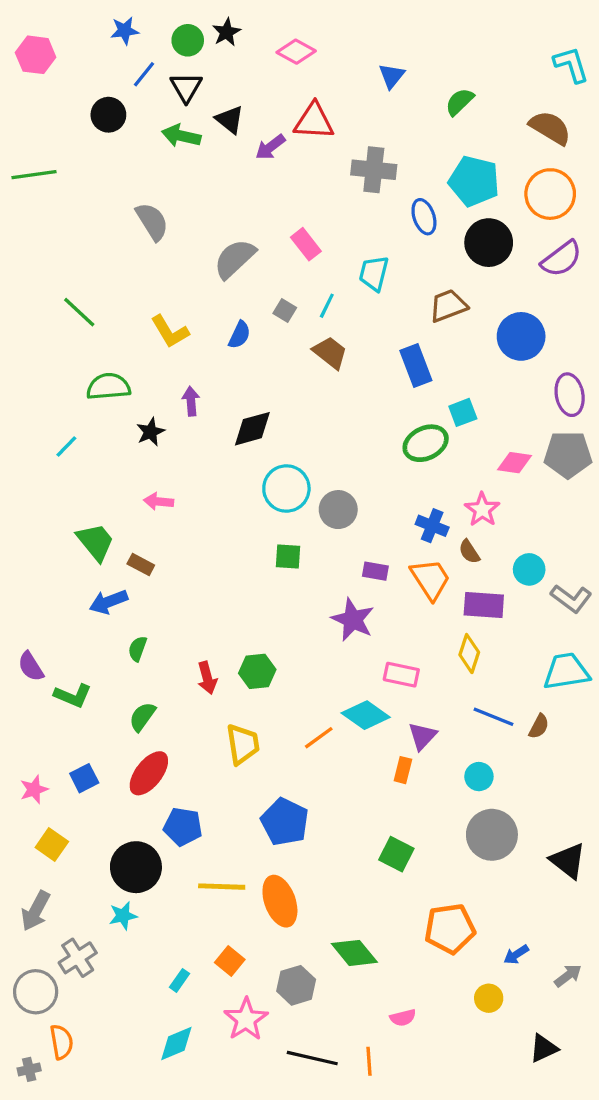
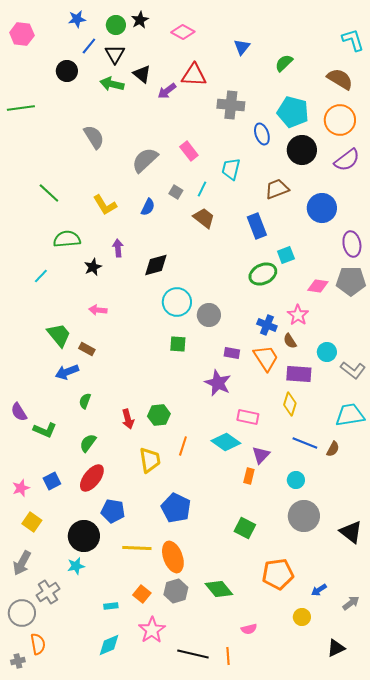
orange line: (319, 738) -> (183, 446), moved, turned -36
cyan rectangle: (180, 980) -> (111, 606), turned 48
gray hexagon: (296, 985) -> (176, 591), moved

